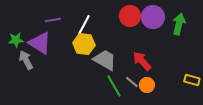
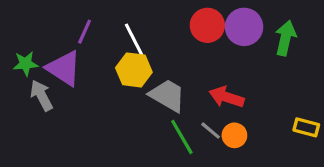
purple line: (53, 20) -> (85, 32), turned -56
white line: (84, 25) -> (134, 40), turned -55
red arrow: (142, 61) -> (226, 97), turned -30

